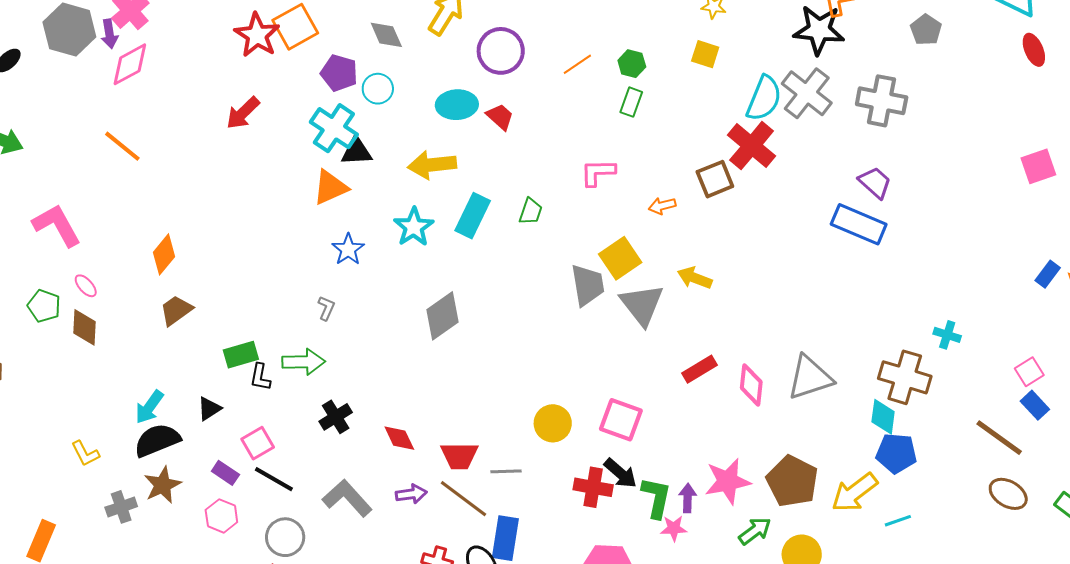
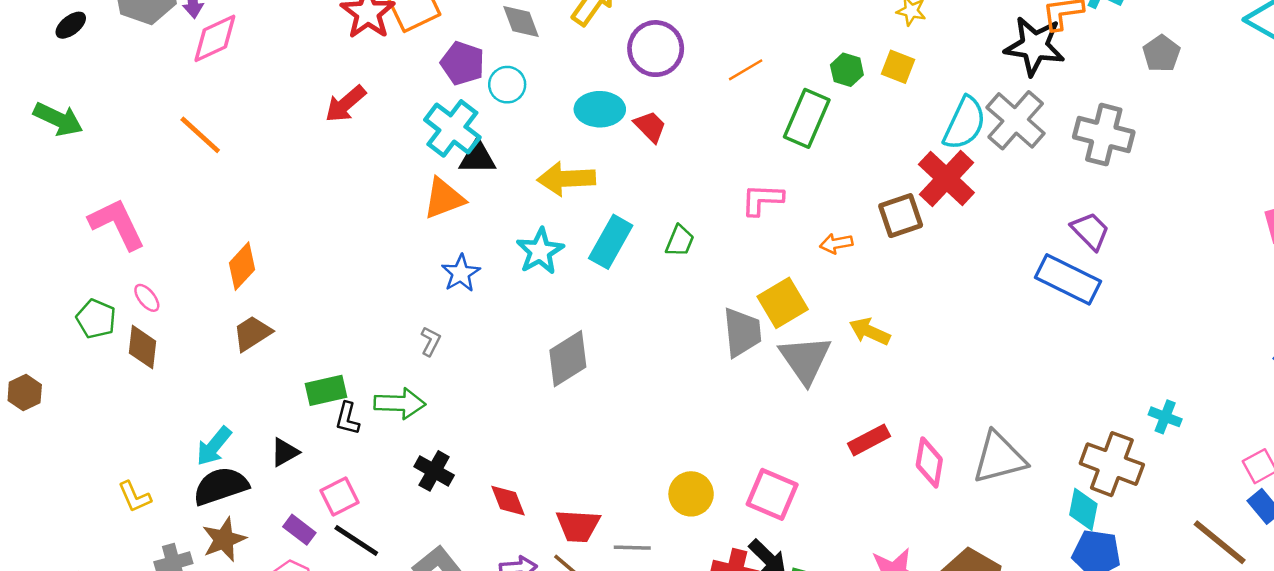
green hexagon: (632, 64) -> (847, 70), moved
green rectangle: (631, 102) -> (807, 118), size x1.6
black cross: (336, 417) -> (434, 471), turned -32

